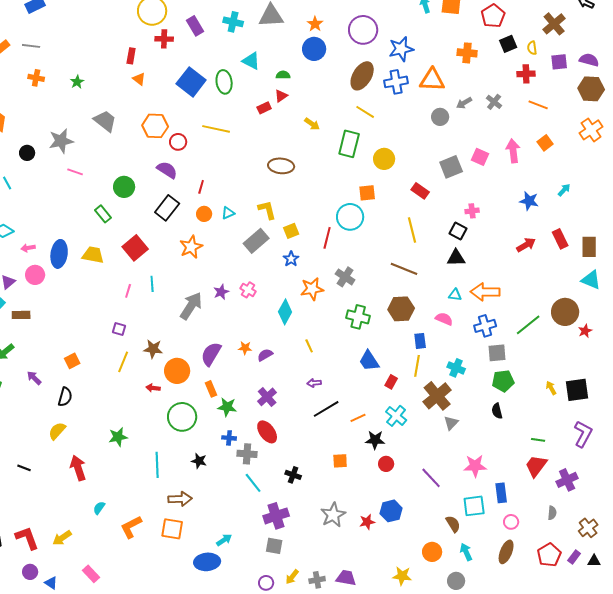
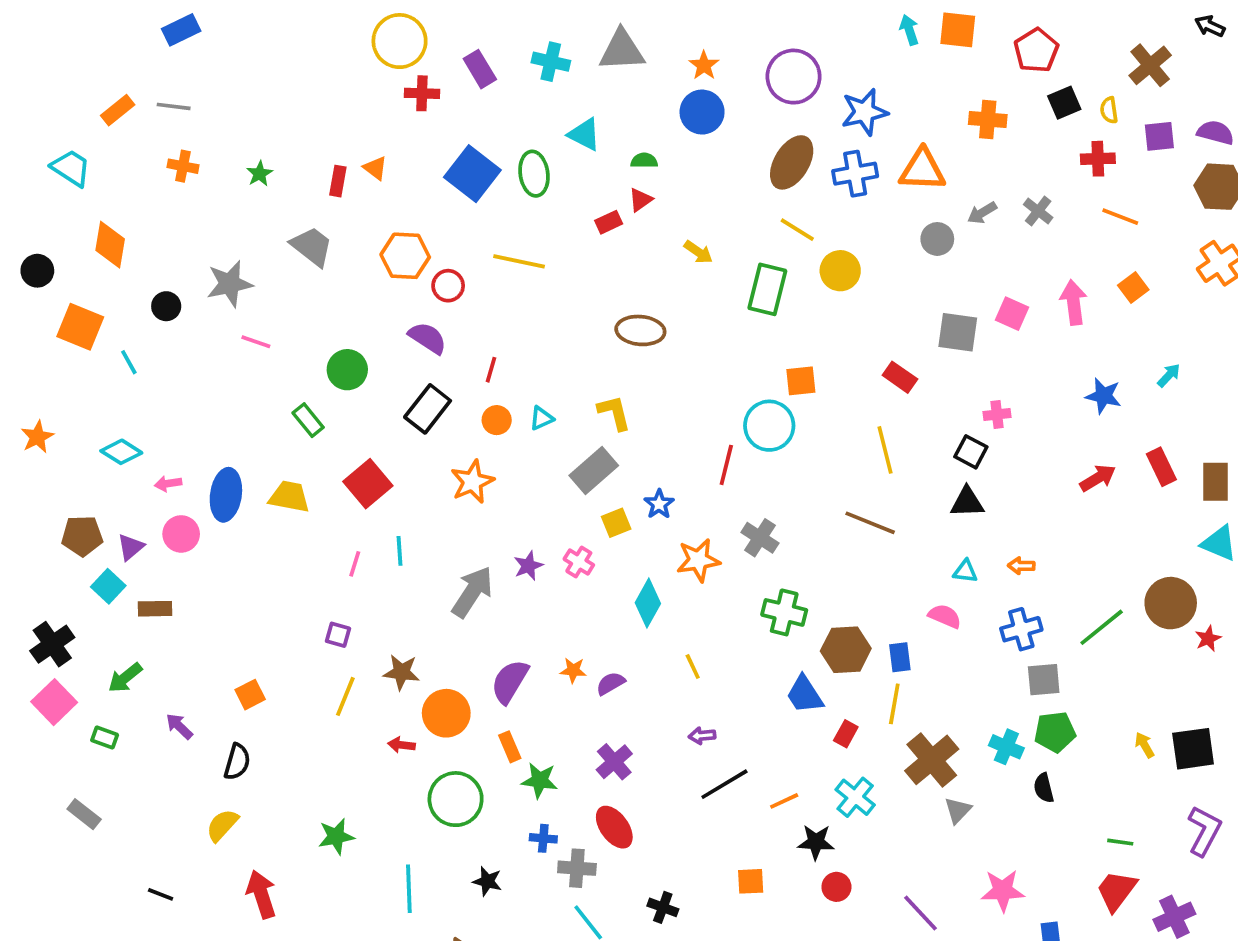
red rectangle: (131, 56) -> (338, 181), moved
yellow circle: (384, 159) -> (840, 271), moved
gray square: (451, 167) -> (958, 332), turned 30
yellow square: (291, 231) -> (616, 523), moved
orange arrow: (485, 292) -> (1021, 566), size x0.5
brown hexagon: (401, 309) -> (846, 650), moved
cyan cross: (456, 368) -> (1006, 747), moved

